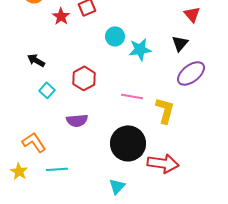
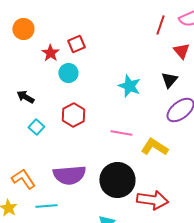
cyan circle: (115, 36) -> (68, 73), moved
cyan star: (140, 49) -> (129, 86), turned 30
yellow L-shape: (165, 110) -> (154, 147), turned -72
purple semicircle: (77, 120) -> (69, 175), moved, size x1.5

